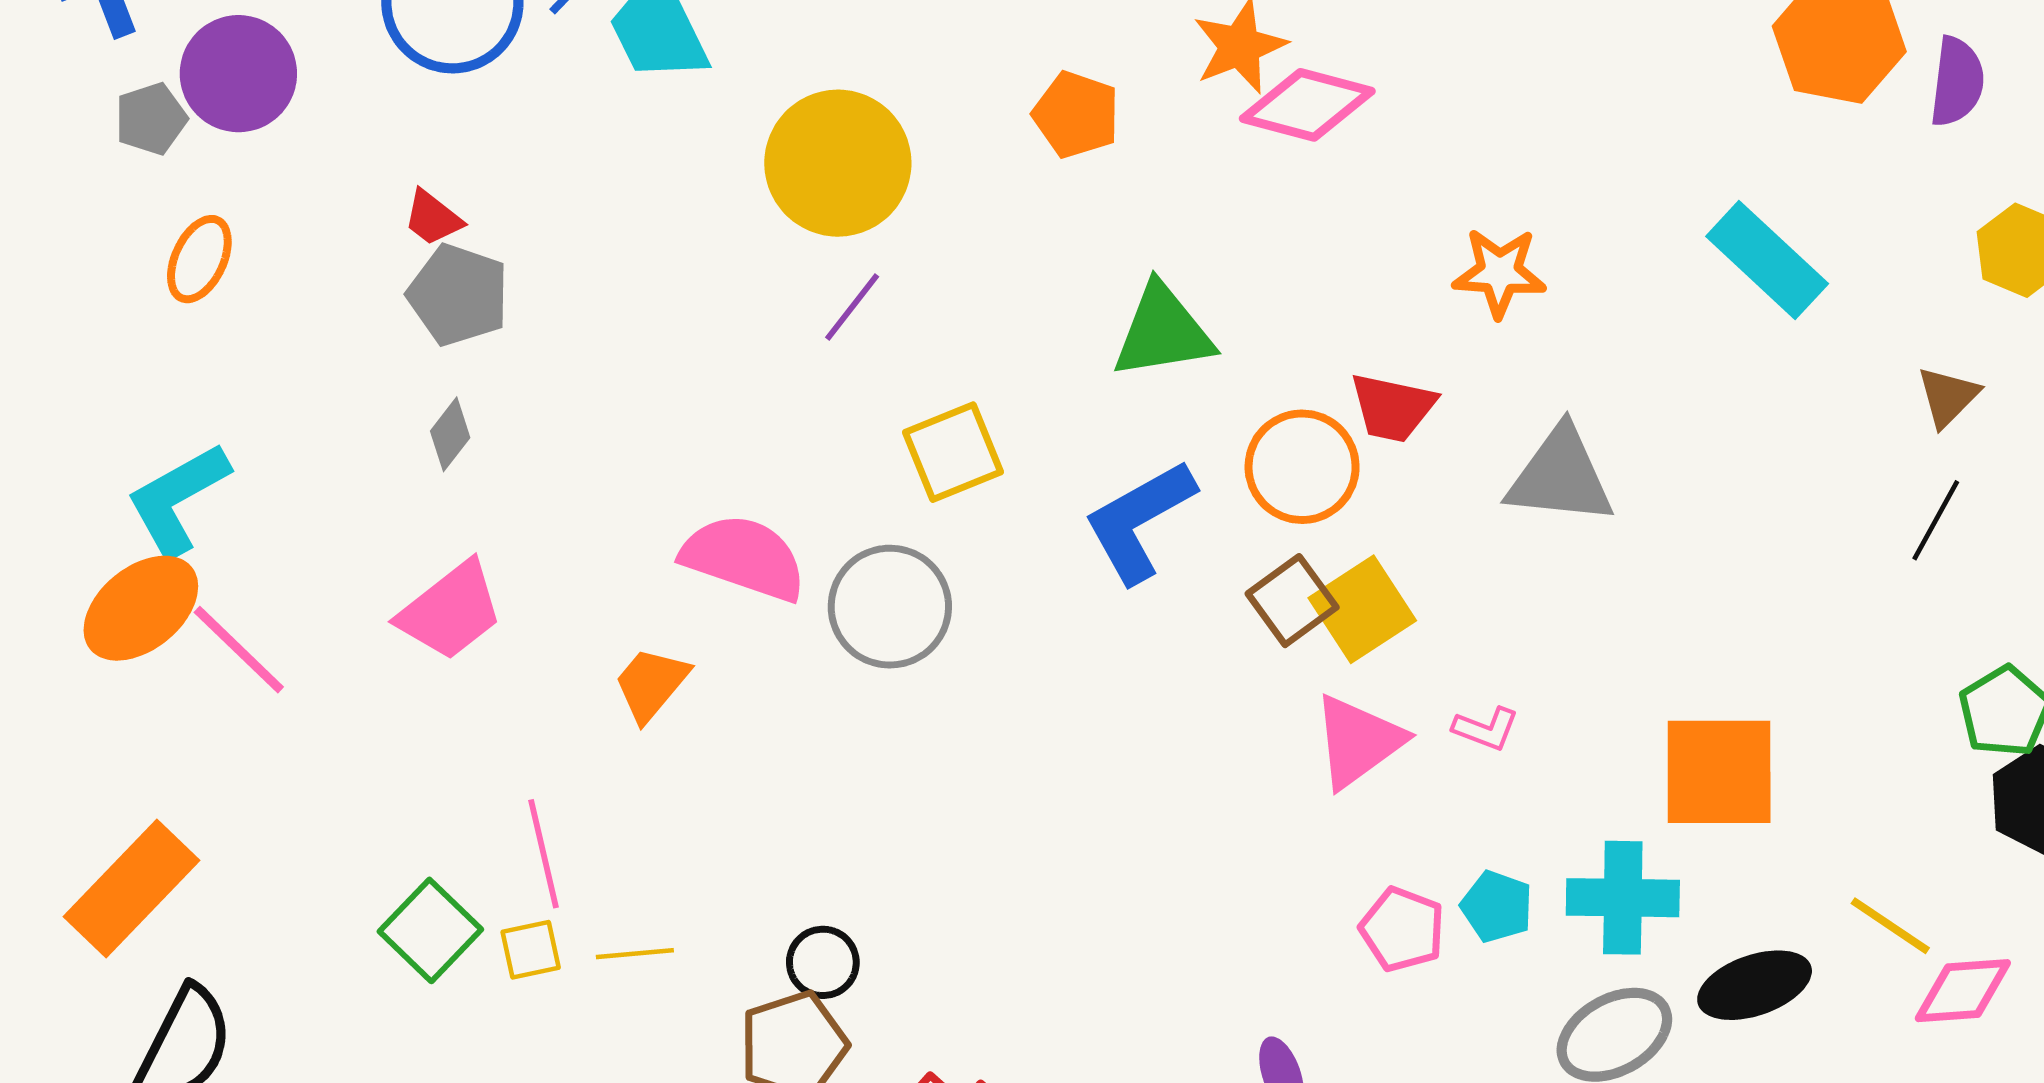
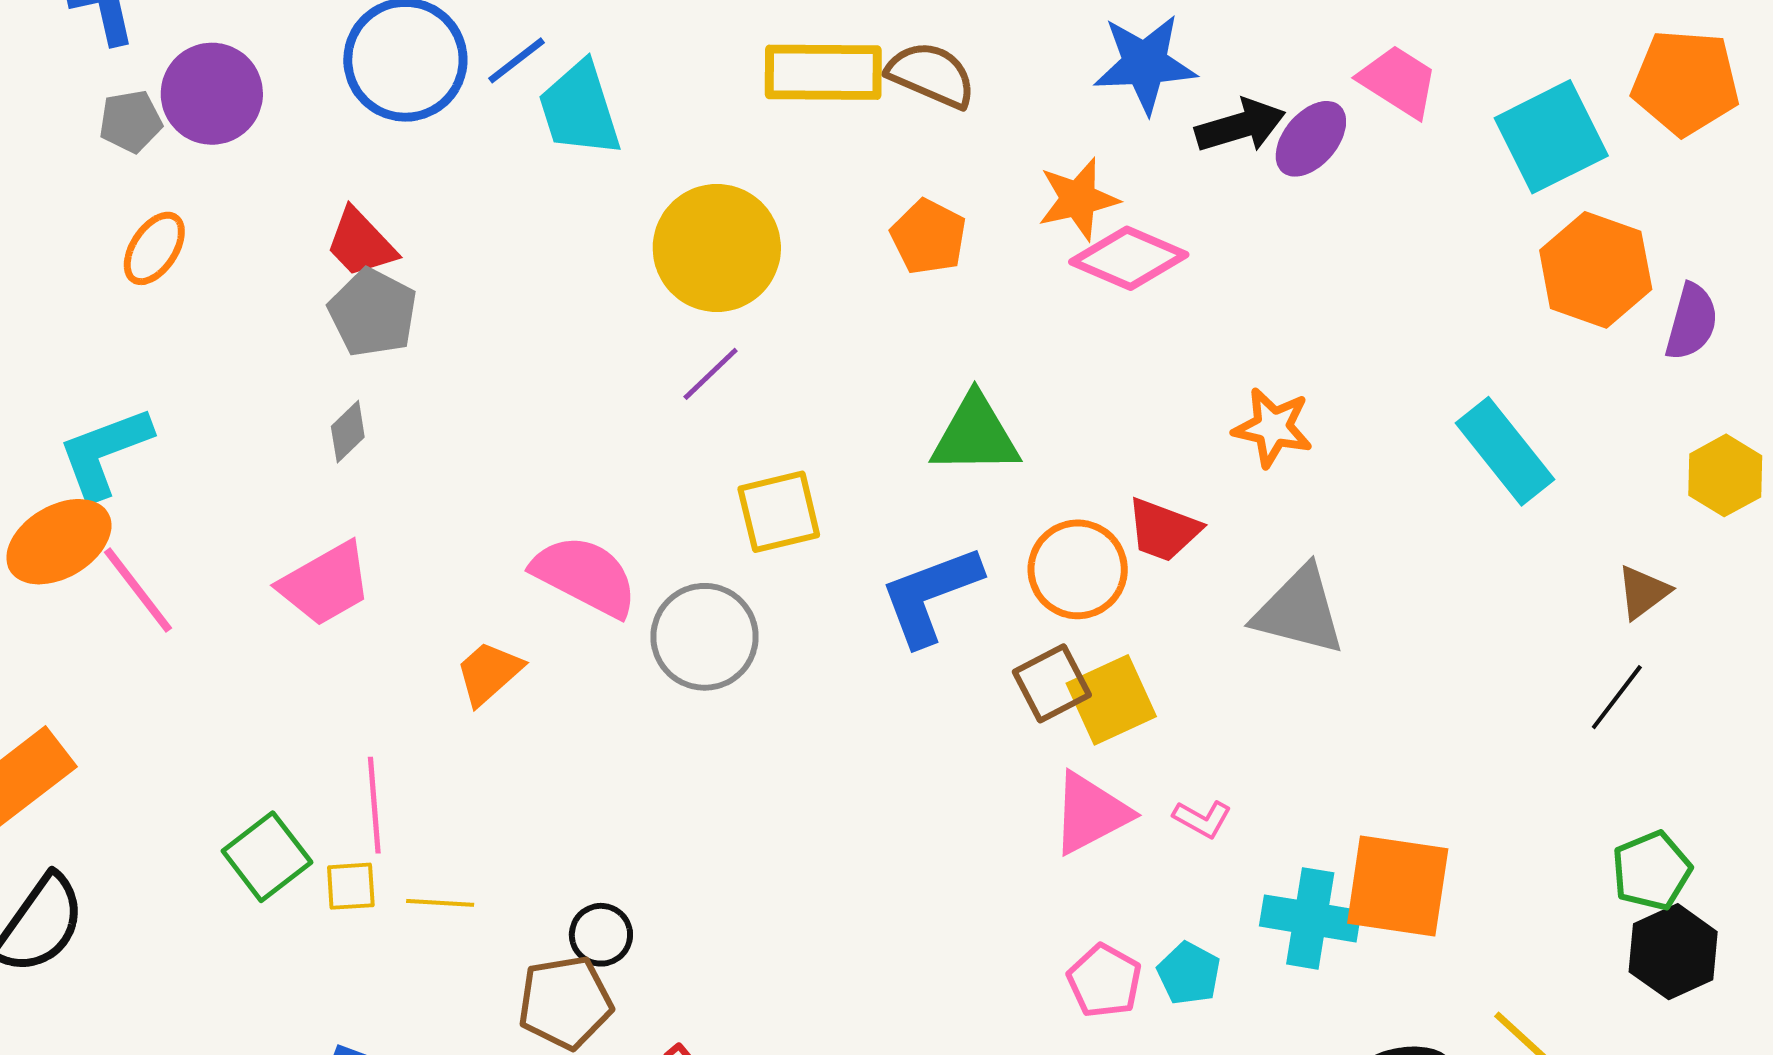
red trapezoid: (433, 218) -> (361, 243), size x1.4
cyan cross: (1623, 898) -> (1310, 918), moved

